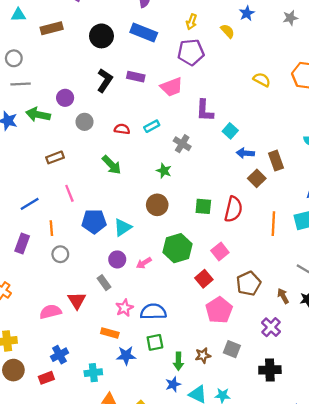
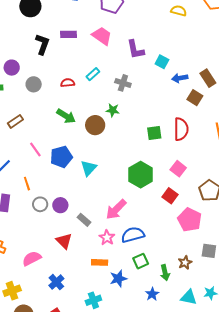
pink trapezoid: (172, 87) -> (102, 36), turned -110
brown circle: (157, 205) -> (95, 125), moved
blue pentagon: (94, 221) -> (61, 157), moved
purple circle: (117, 259) -> (60, 205), moved
pink arrow: (144, 263) -> (116, 209), moved, size x1.6
pink semicircle: (50, 312) -> (32, 258), moved
blue cross: (60, 355) -> (56, 282), moved
blue star: (173, 384) -> (152, 294), moved

